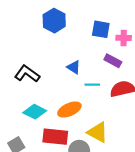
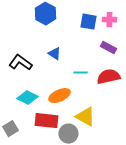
pink cross: (124, 38) -> (109, 20), moved
purple rectangle: (113, 61) -> (108, 48), moved
blue triangle: (74, 67) -> (54, 54), moved

